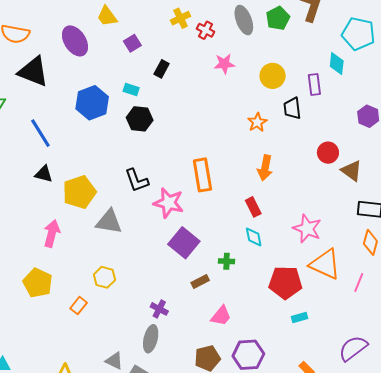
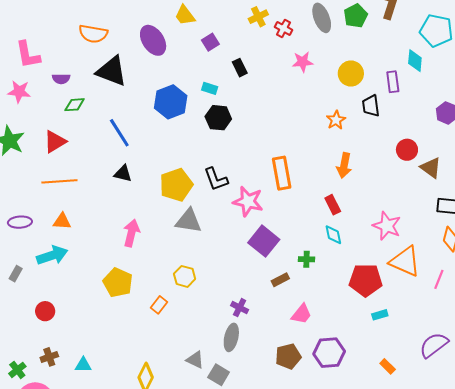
black rectangle: (162, 69) -> (240, 68), turned -54
yellow pentagon: (79, 192) -> (176, 185), moved

